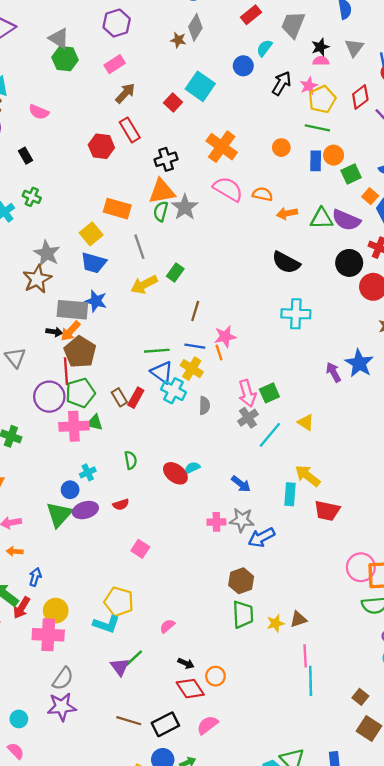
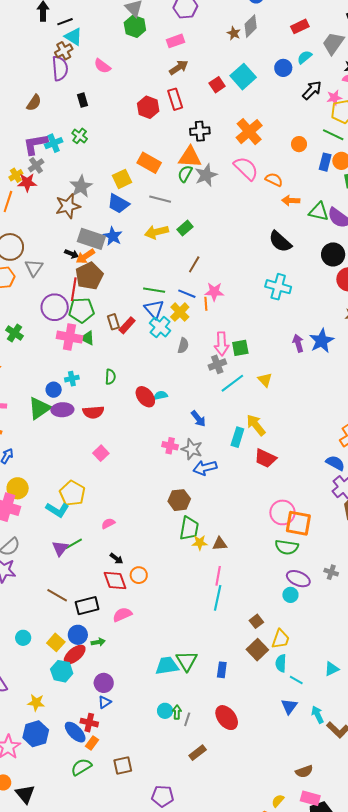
gray line: (139, 247) -> (160, 199), turned -70
red semicircle: (121, 505) -> (93, 412), size x1.5
green trapezoid: (243, 614) -> (189, 528), moved

